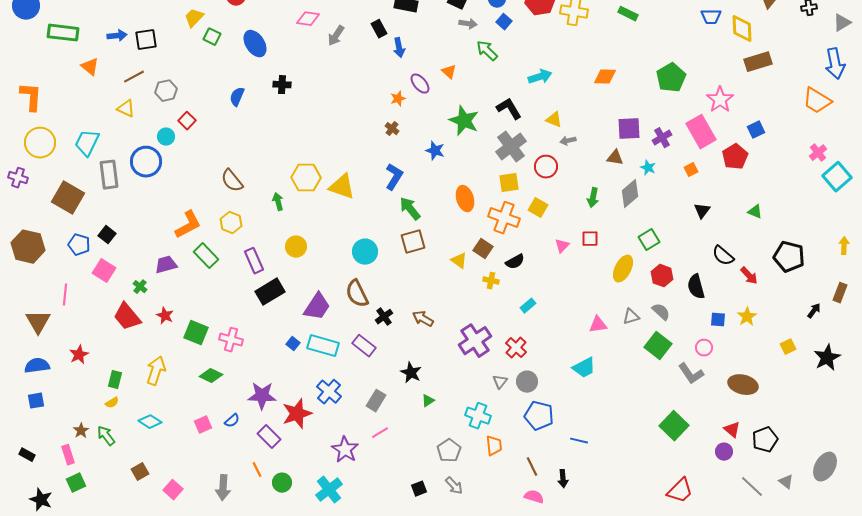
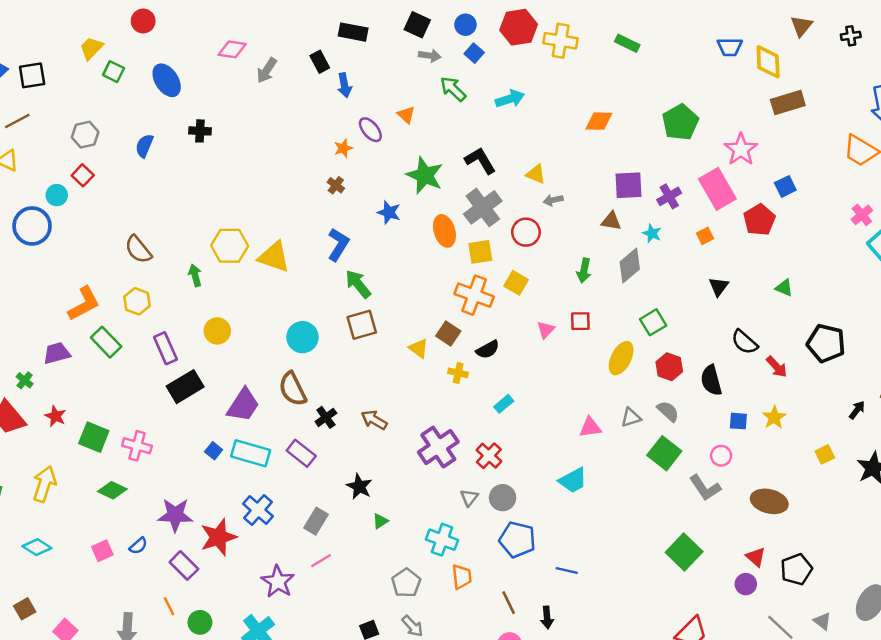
cyan arrow: (540, 77) -> (510, 99), moved
gray hexagon: (166, 91) -> (85, 135), moved
orange ellipse: (465, 199) -> (444, 231), moved

